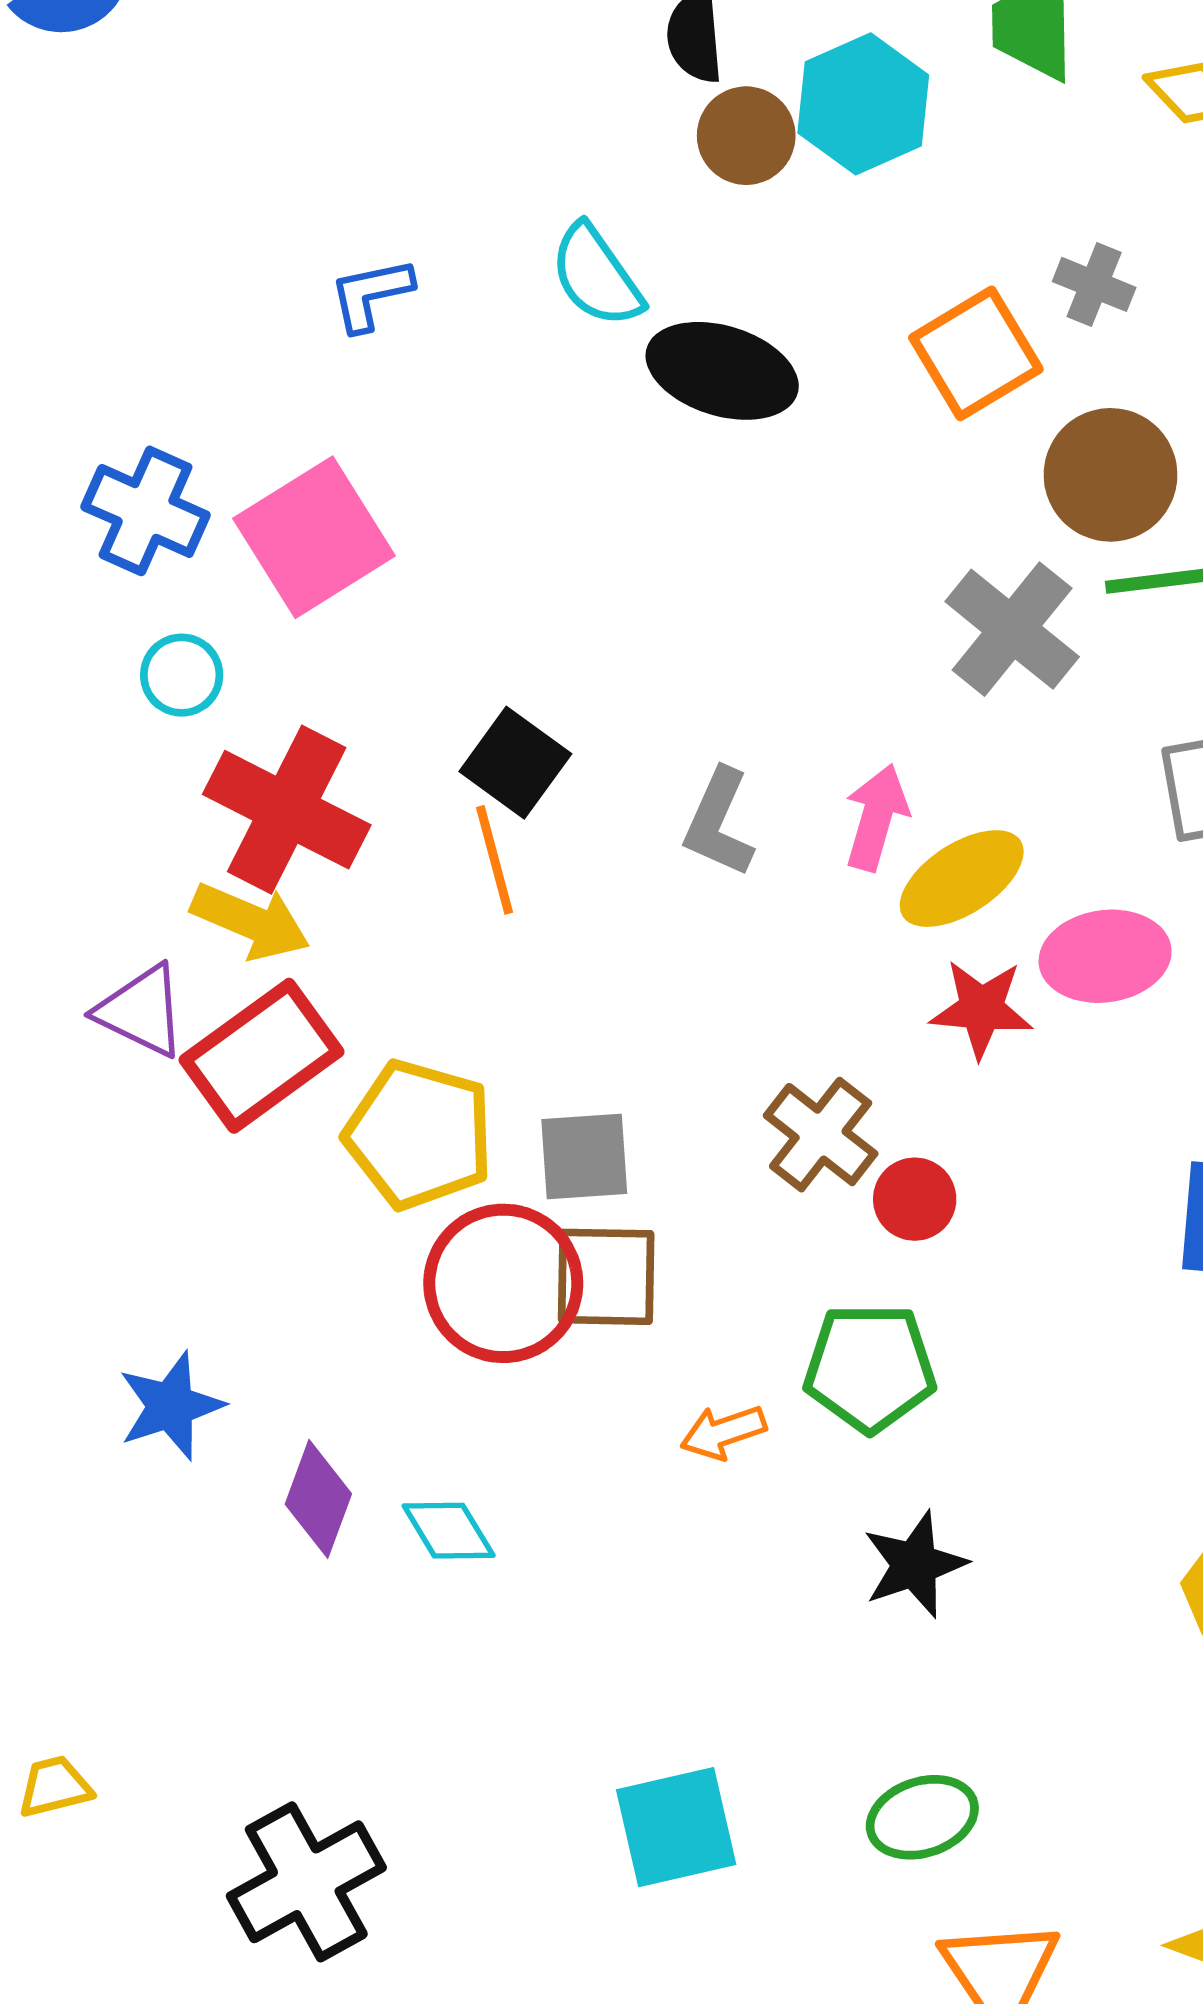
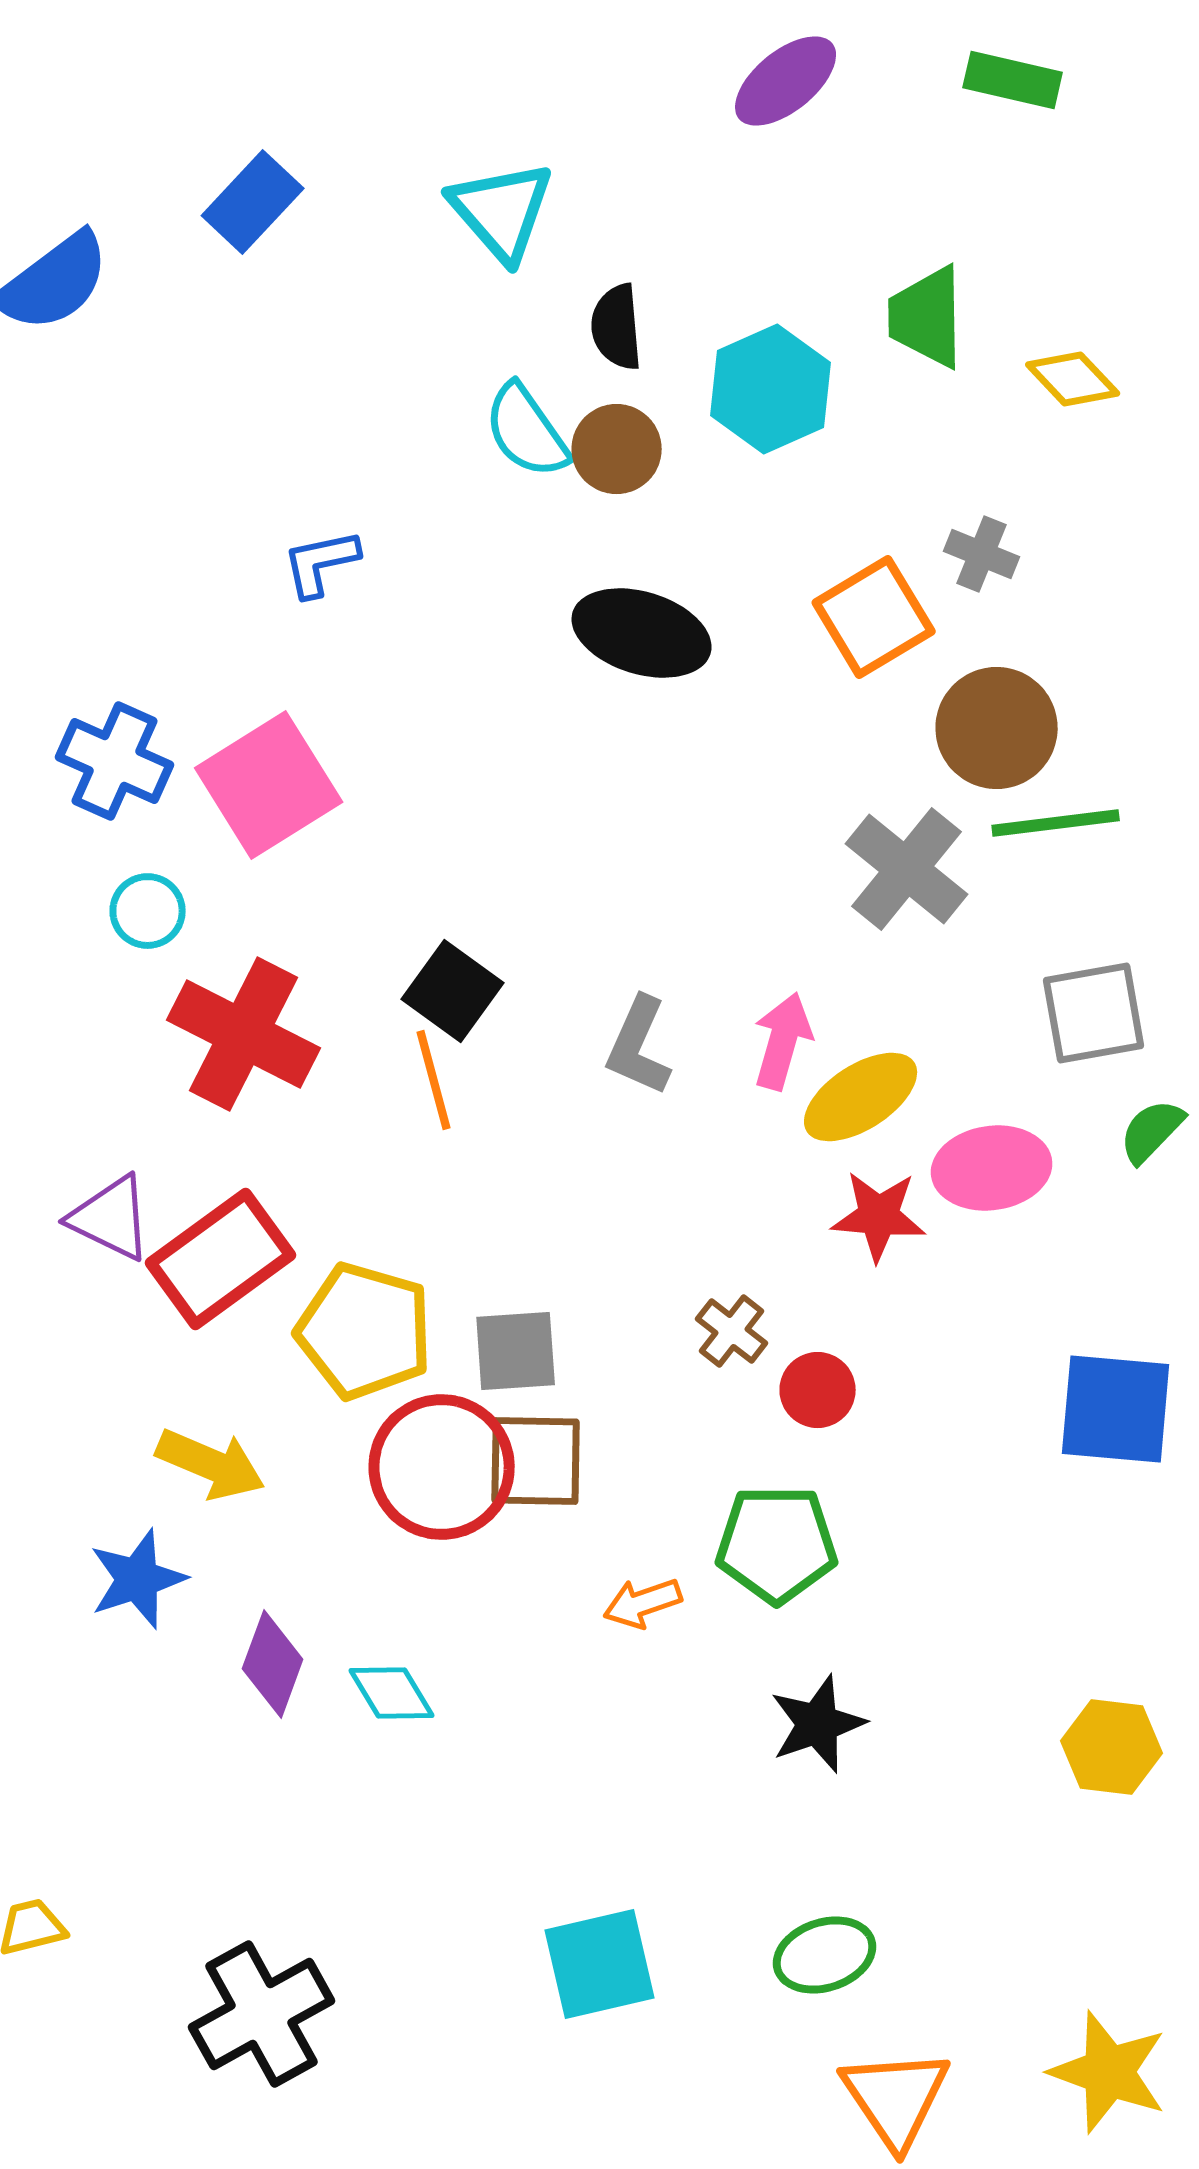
brown circle: (746, 136) -> (617, 449), moved
cyan semicircle: (596, 276) -> (527, 431), moved
yellow arrow: (251, 921) -> (211, 1464), moved
brown cross: (821, 1135) -> (732, 1331), size x0.7

